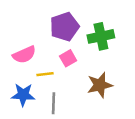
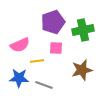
pink square: (68, 58) -> (56, 48), turned 32
gray line: (54, 103) -> (44, 85), turned -72

